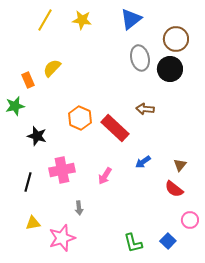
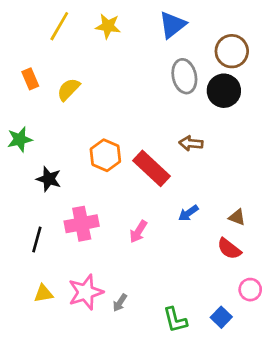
orange rectangle: (28, 80) -> (30, 79), moved
brown triangle: (180, 165) -> (237, 217), turned -48
gray arrow: (79, 208) -> (120, 303), moved, turned 40
pink star: (62, 238) -> (86, 292), moved

